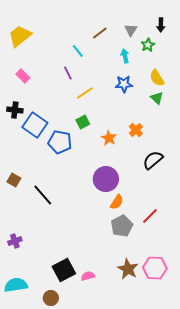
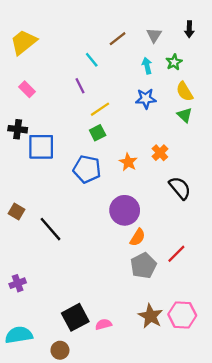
green star: (148, 45) -> (174, 62), moved
green square: (83, 122) -> (98, 133), moved
blue square: (35, 125) -> (41, 147), turned -35
blue pentagon: (60, 142) -> (87, 169), moved
black semicircle: (153, 160) -> (180, 188), turned 90

